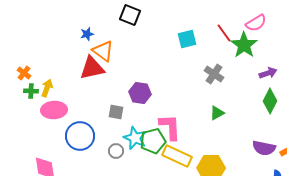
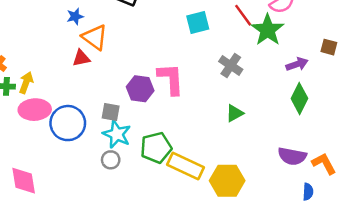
red triangle: (92, 68) -> (81, 58), size x0.6
pink L-shape: (170, 127) -> (171, 79), moved
blue circle: (80, 136) -> (68, 123), moved
cyan star: (135, 138) -> (117, 134), moved

